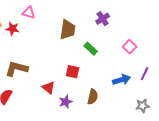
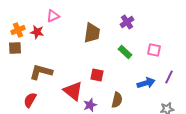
pink triangle: (29, 13) -> (53, 16), turned -40
pink square: (130, 47) -> (154, 50), turned -32
green rectangle: (91, 49) -> (125, 52), moved
red triangle: (49, 88) -> (73, 91), size x1.5

